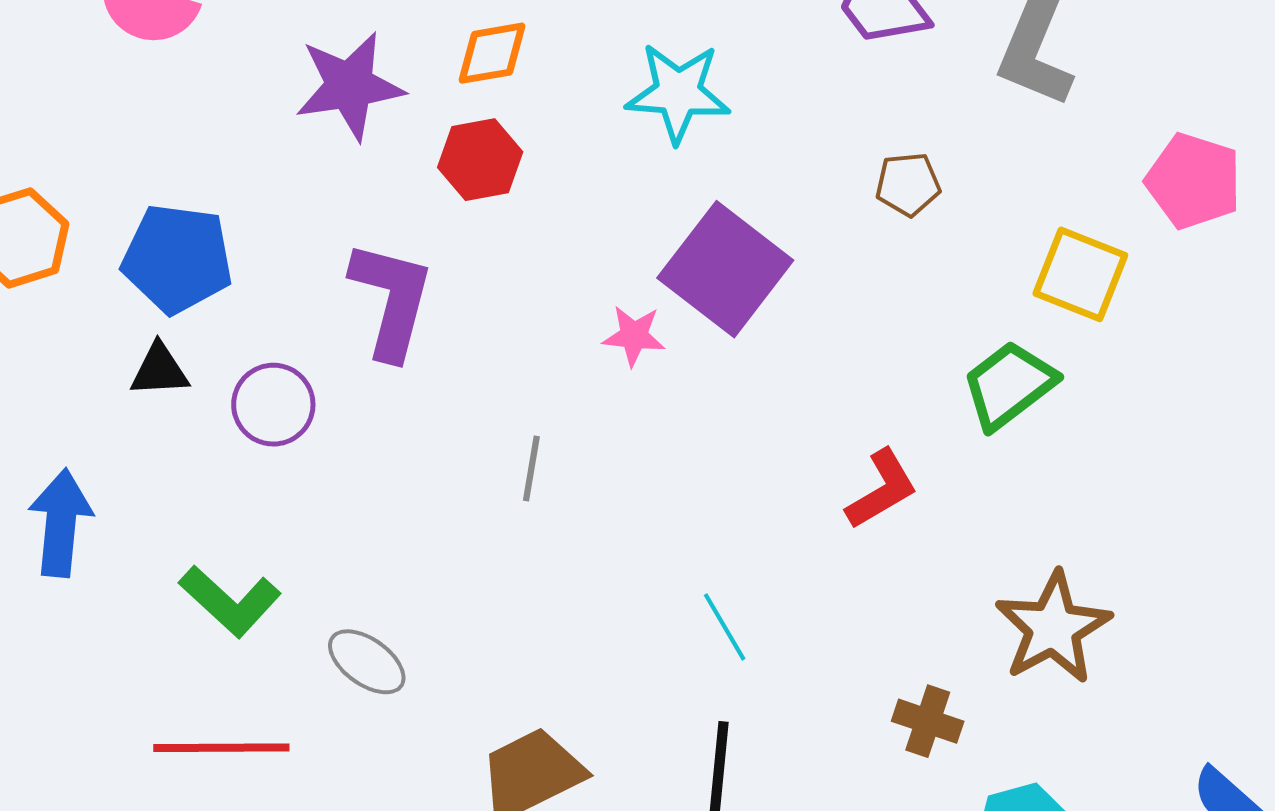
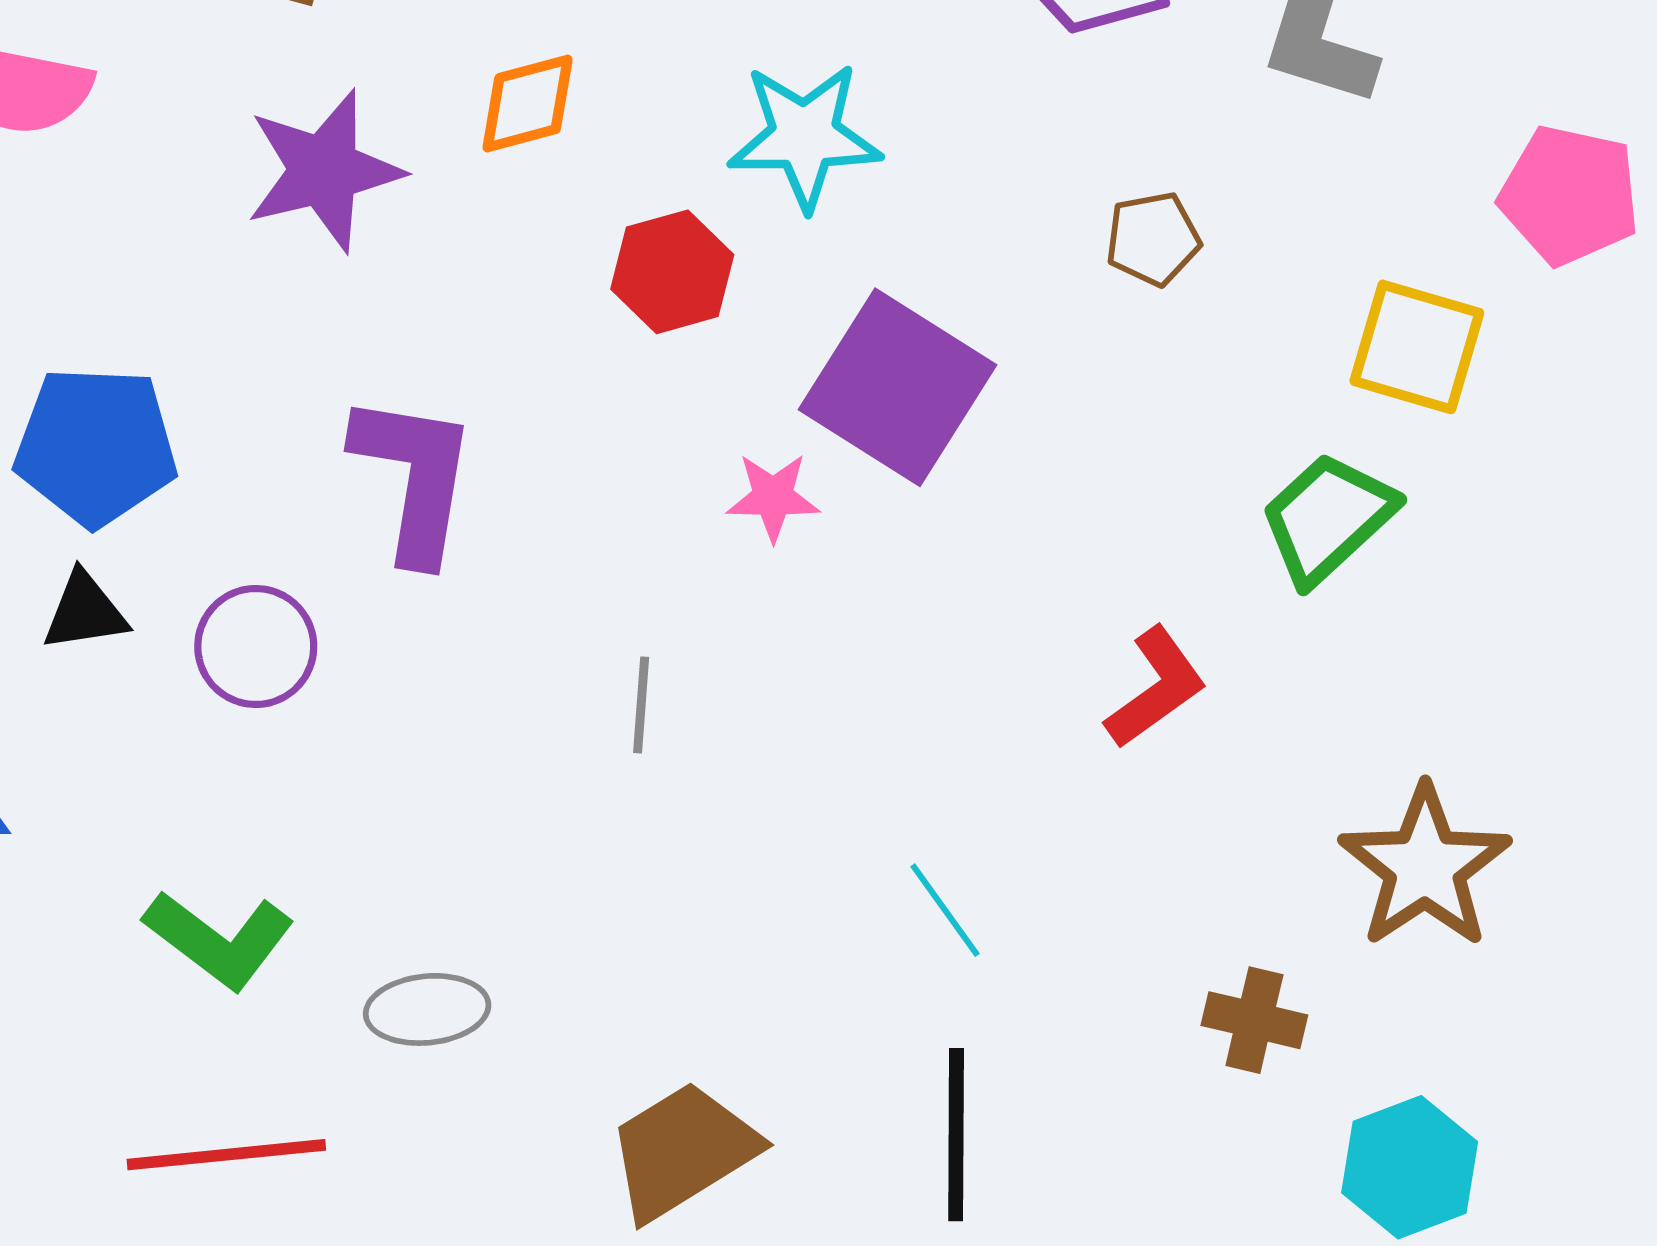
red hexagon: (480, 160) -> (672, 272), moved
gray ellipse: (367, 662) -> (427, 1009), turned -36

